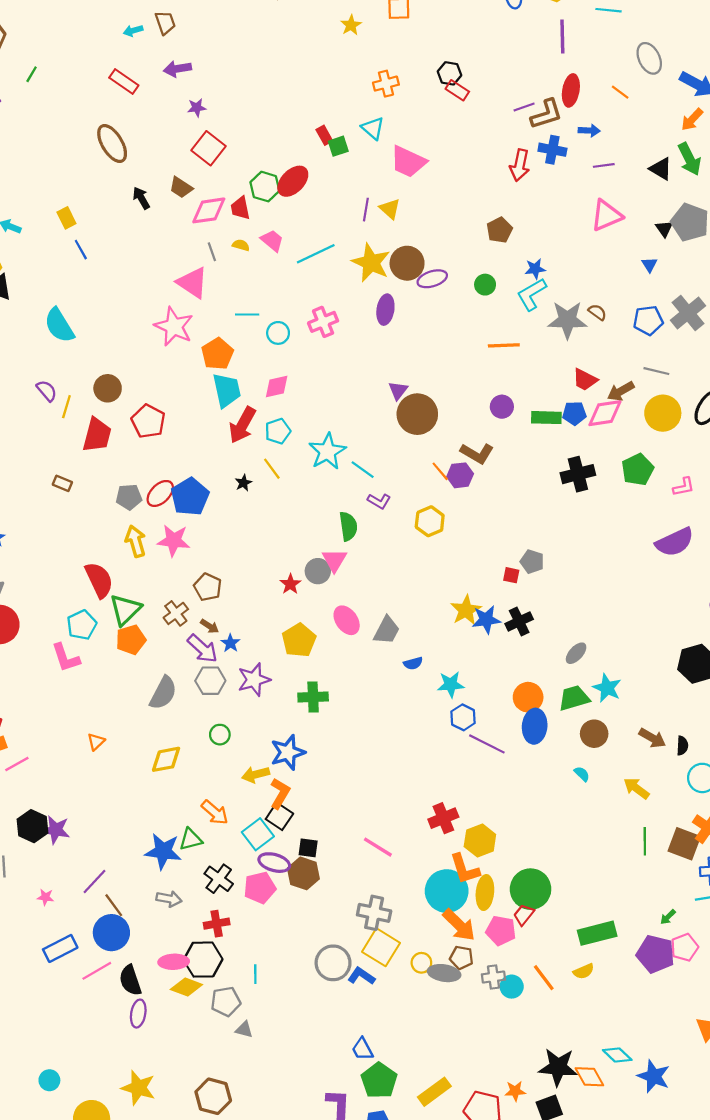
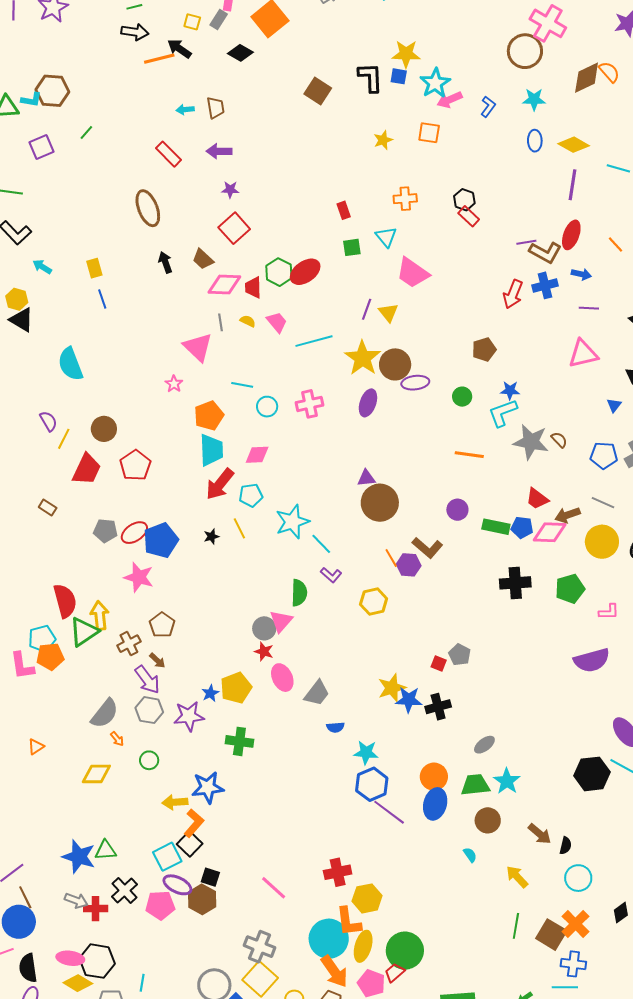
brown L-shape: (546, 114) -> (545, 252), turned 36
red rectangle: (324, 135) -> (344, 210), moved
blue cross: (552, 150) -> (545, 285), turned -35
pink star: (174, 327) -> (174, 384), size x0.5
purple triangle: (398, 390) -> (366, 478), turned 36
yellow arrow: (135, 541) -> (100, 615), moved
red star: (290, 584) -> (264, 652), moved, turned -30
orange pentagon: (131, 640) -> (50, 657), moved
blue star: (230, 643) -> (210, 693), moved
blue hexagon: (463, 717) -> (372, 784), size x1.4
orange arrow: (215, 812) -> (117, 739), moved, size x0.6
red cross: (217, 924) -> (96, 909), moved

